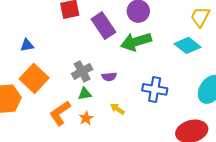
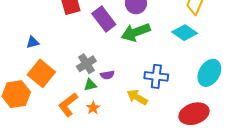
purple semicircle: (109, 77) -> (107, 75), moved
yellow arrow: (117, 109) -> (137, 97), moved, size x1.5

